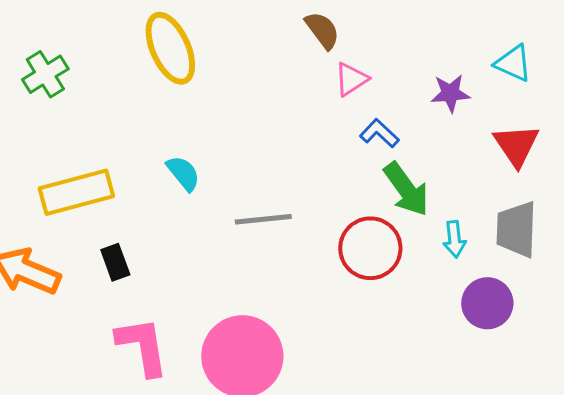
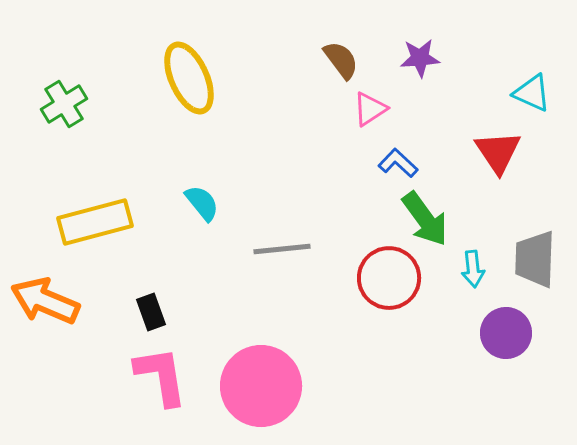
purple star: (450, 93) -> (420, 58), moved
red triangle: (516, 145) -> (498, 152), moved
black rectangle: (115, 262) -> (151, 312), moved

